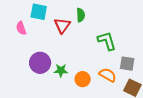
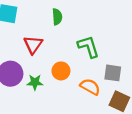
red triangle: (62, 25) -> (33, 45), moved
orange circle: (83, 79) -> (61, 71), moved

